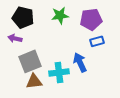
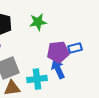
purple pentagon: (91, 19) -> (58, 52), moved

